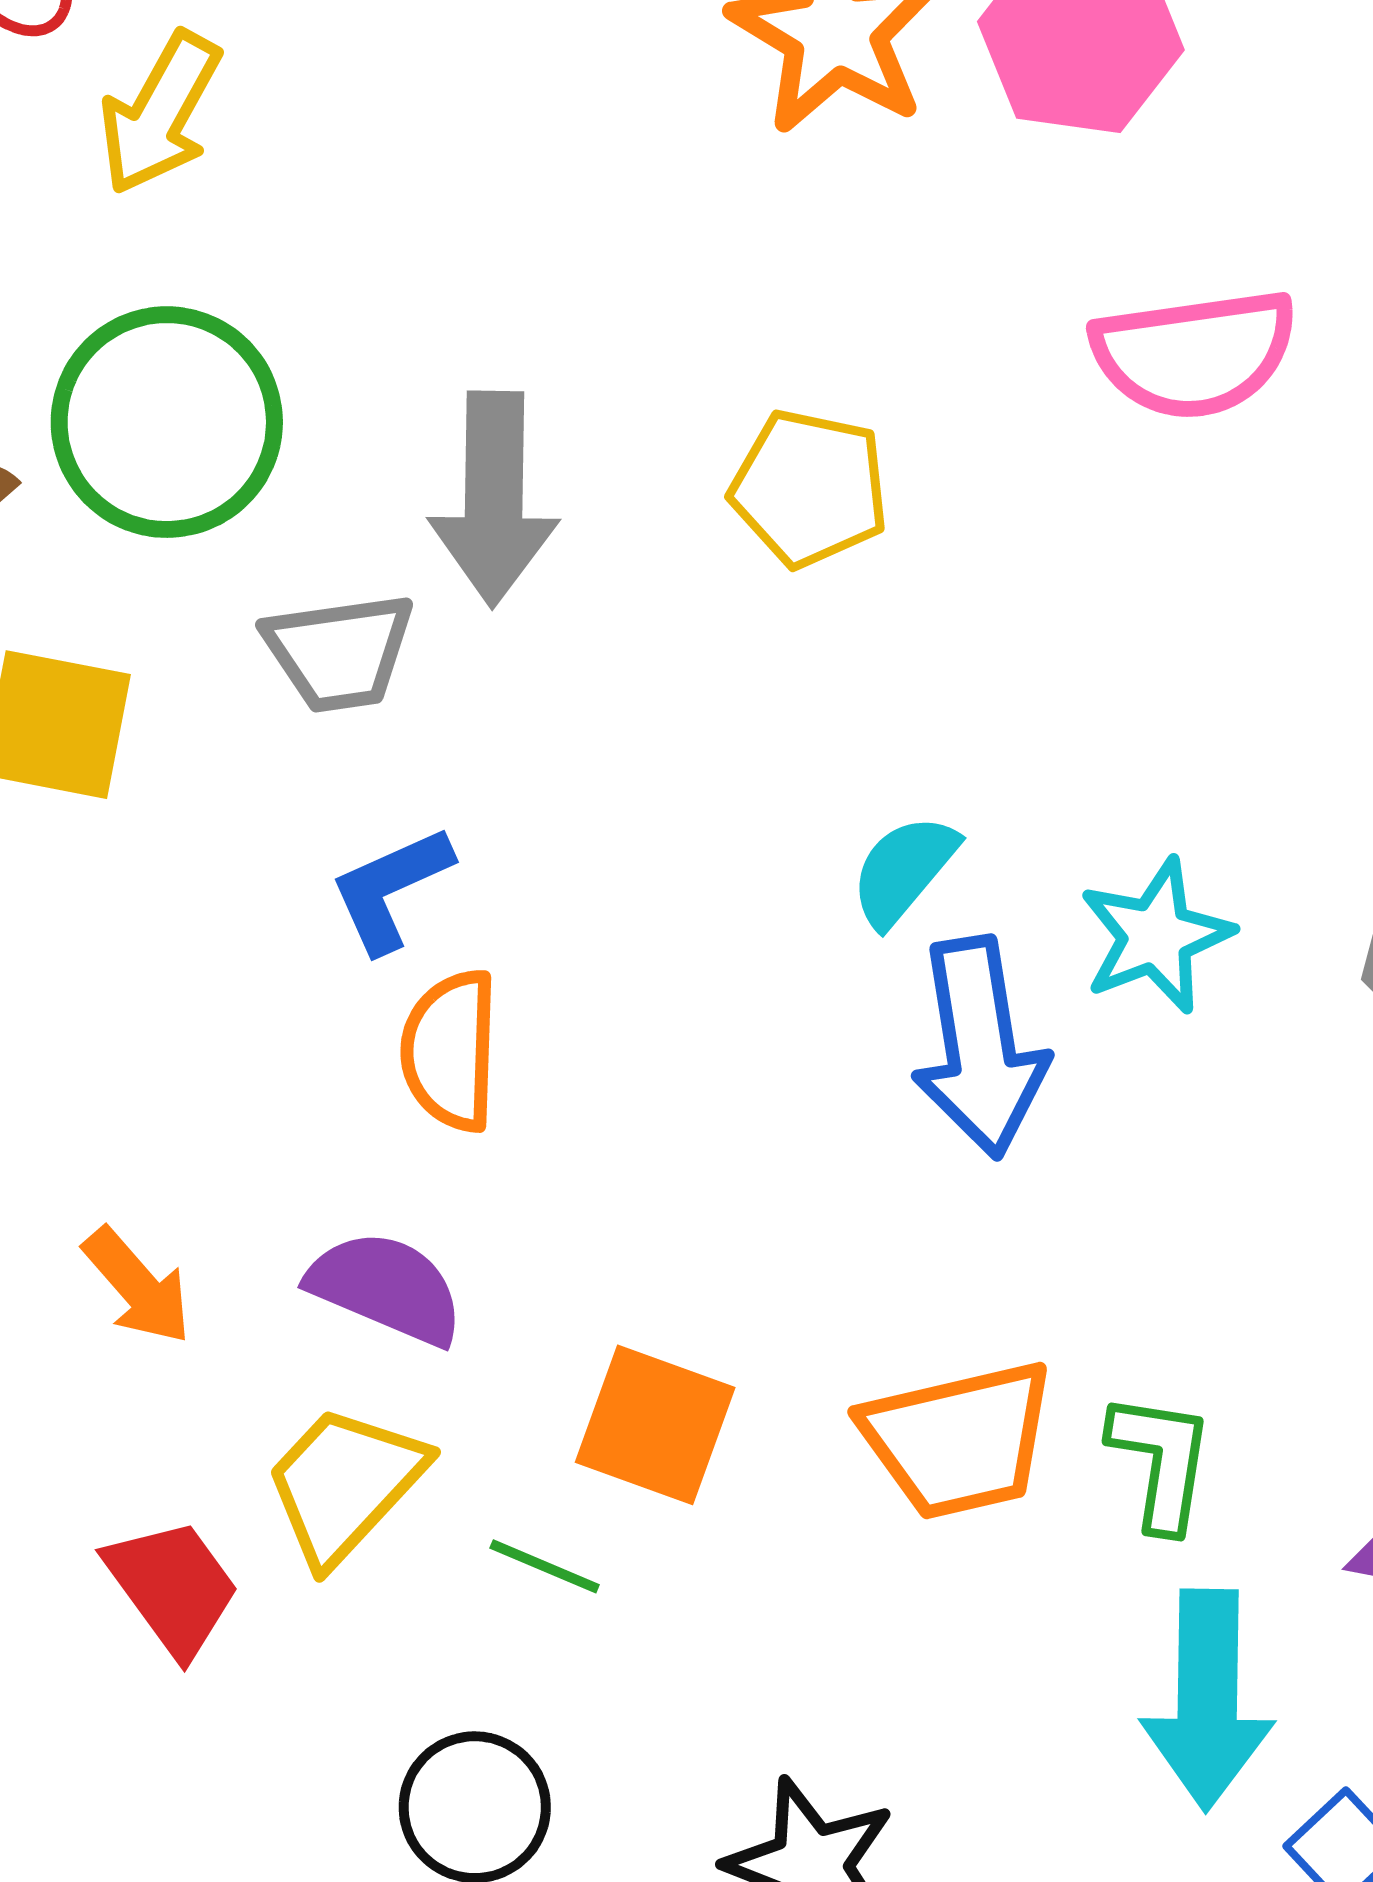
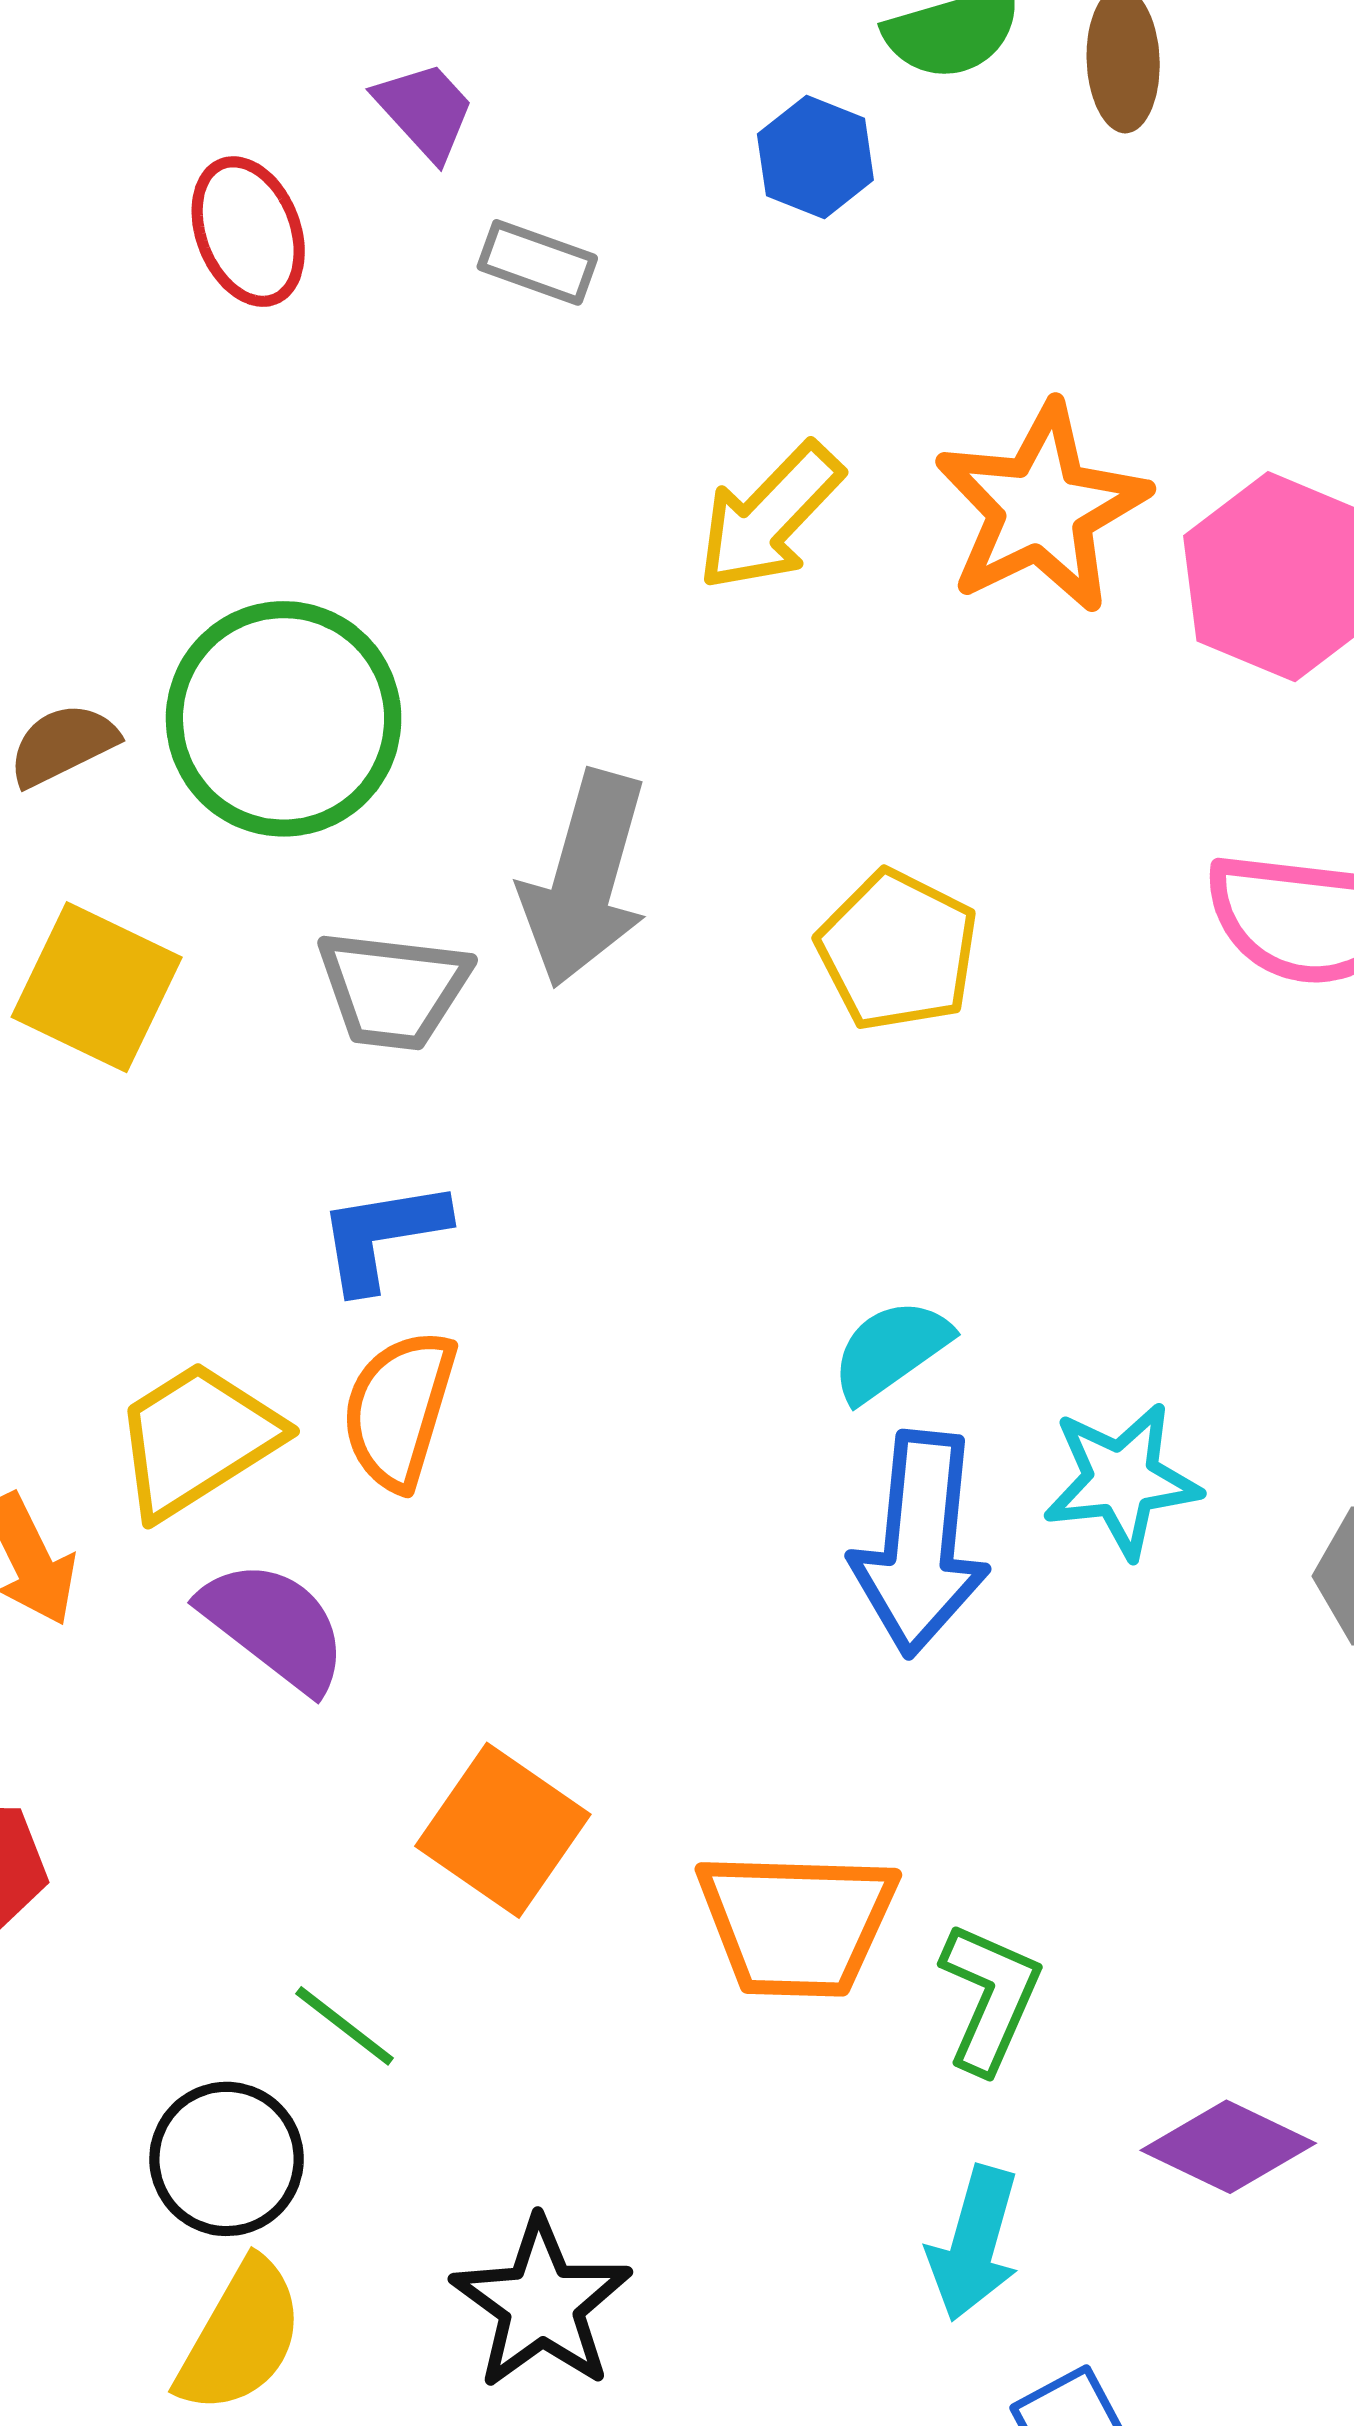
yellow arrow: (160, 113) -> (770, 517), moved
yellow trapezoid: (345, 1484) -> (197, 1439), moved
green line: (545, 1566) -> (345, 2026), moved
cyan arrow: (1207, 1700) -> (974, 2243), size x0.7

